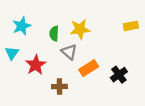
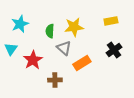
yellow rectangle: (131, 26) -> (111, 21), moved
black cross: (119, 75) -> (114, 50), moved

